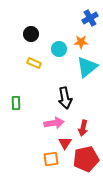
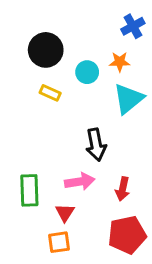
black circle: (31, 34) -> (46, 50), size x1.5
green rectangle: (16, 103) -> (29, 190), moved, size x1.5
red triangle: (65, 143) -> (65, 213), moved
orange square: (51, 159) -> (59, 242), moved

